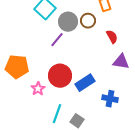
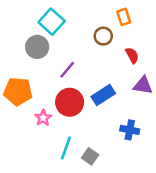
gray circle: (68, 22) -> (37, 47), moved
purple line: (57, 40) -> (67, 70), moved
blue rectangle: (85, 83) -> (103, 95), moved

